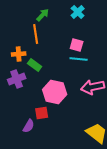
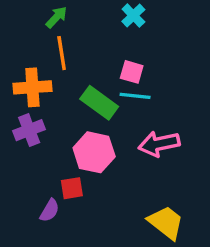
green arrow: (43, 15) -> (56, 17), moved
orange cross: (19, 54) -> (32, 87), size x1.5
green rectangle: (35, 65) -> (99, 103), moved, size x1.5

